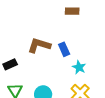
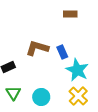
cyan star: (79, 67) -> (77, 70), size x1.6

